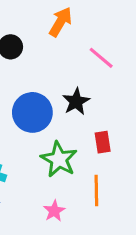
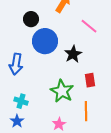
blue circle: (32, 112) -> (45, 41), moved

